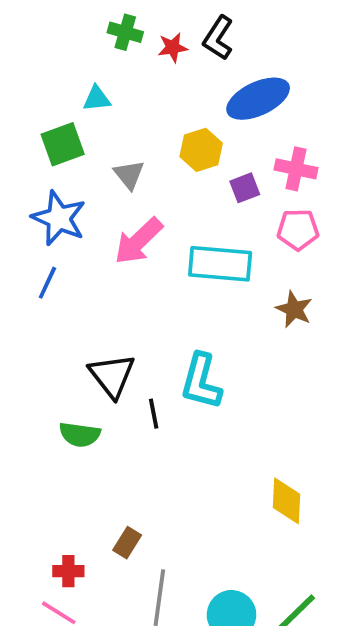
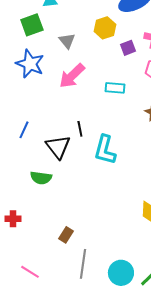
cyan rectangle: (220, 264) -> (115, 88), size x0.6
blue line: (47, 283) -> (24, 130), moved
black line: (154, 414) -> (80, 129), moved
red cross: (68, 571) -> (13, 219), moved

